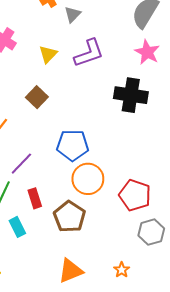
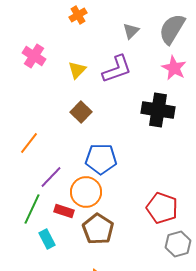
gray triangle: (73, 14) -> (131, 31), moved
brown square: (37, 97) -> (81, 112), moved
orange circle: (88, 179) -> (86, 192), moved
red rectangle: (35, 198) -> (64, 211), turned -54

